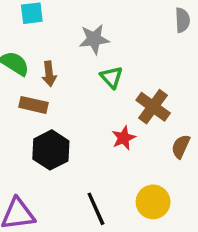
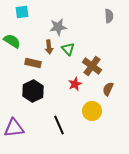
brown arrow: (49, 74) -> (49, 47), moved
brown rectangle: (34, 105) -> (33, 63), moved
yellow circle: (153, 202) -> (92, 111), moved

